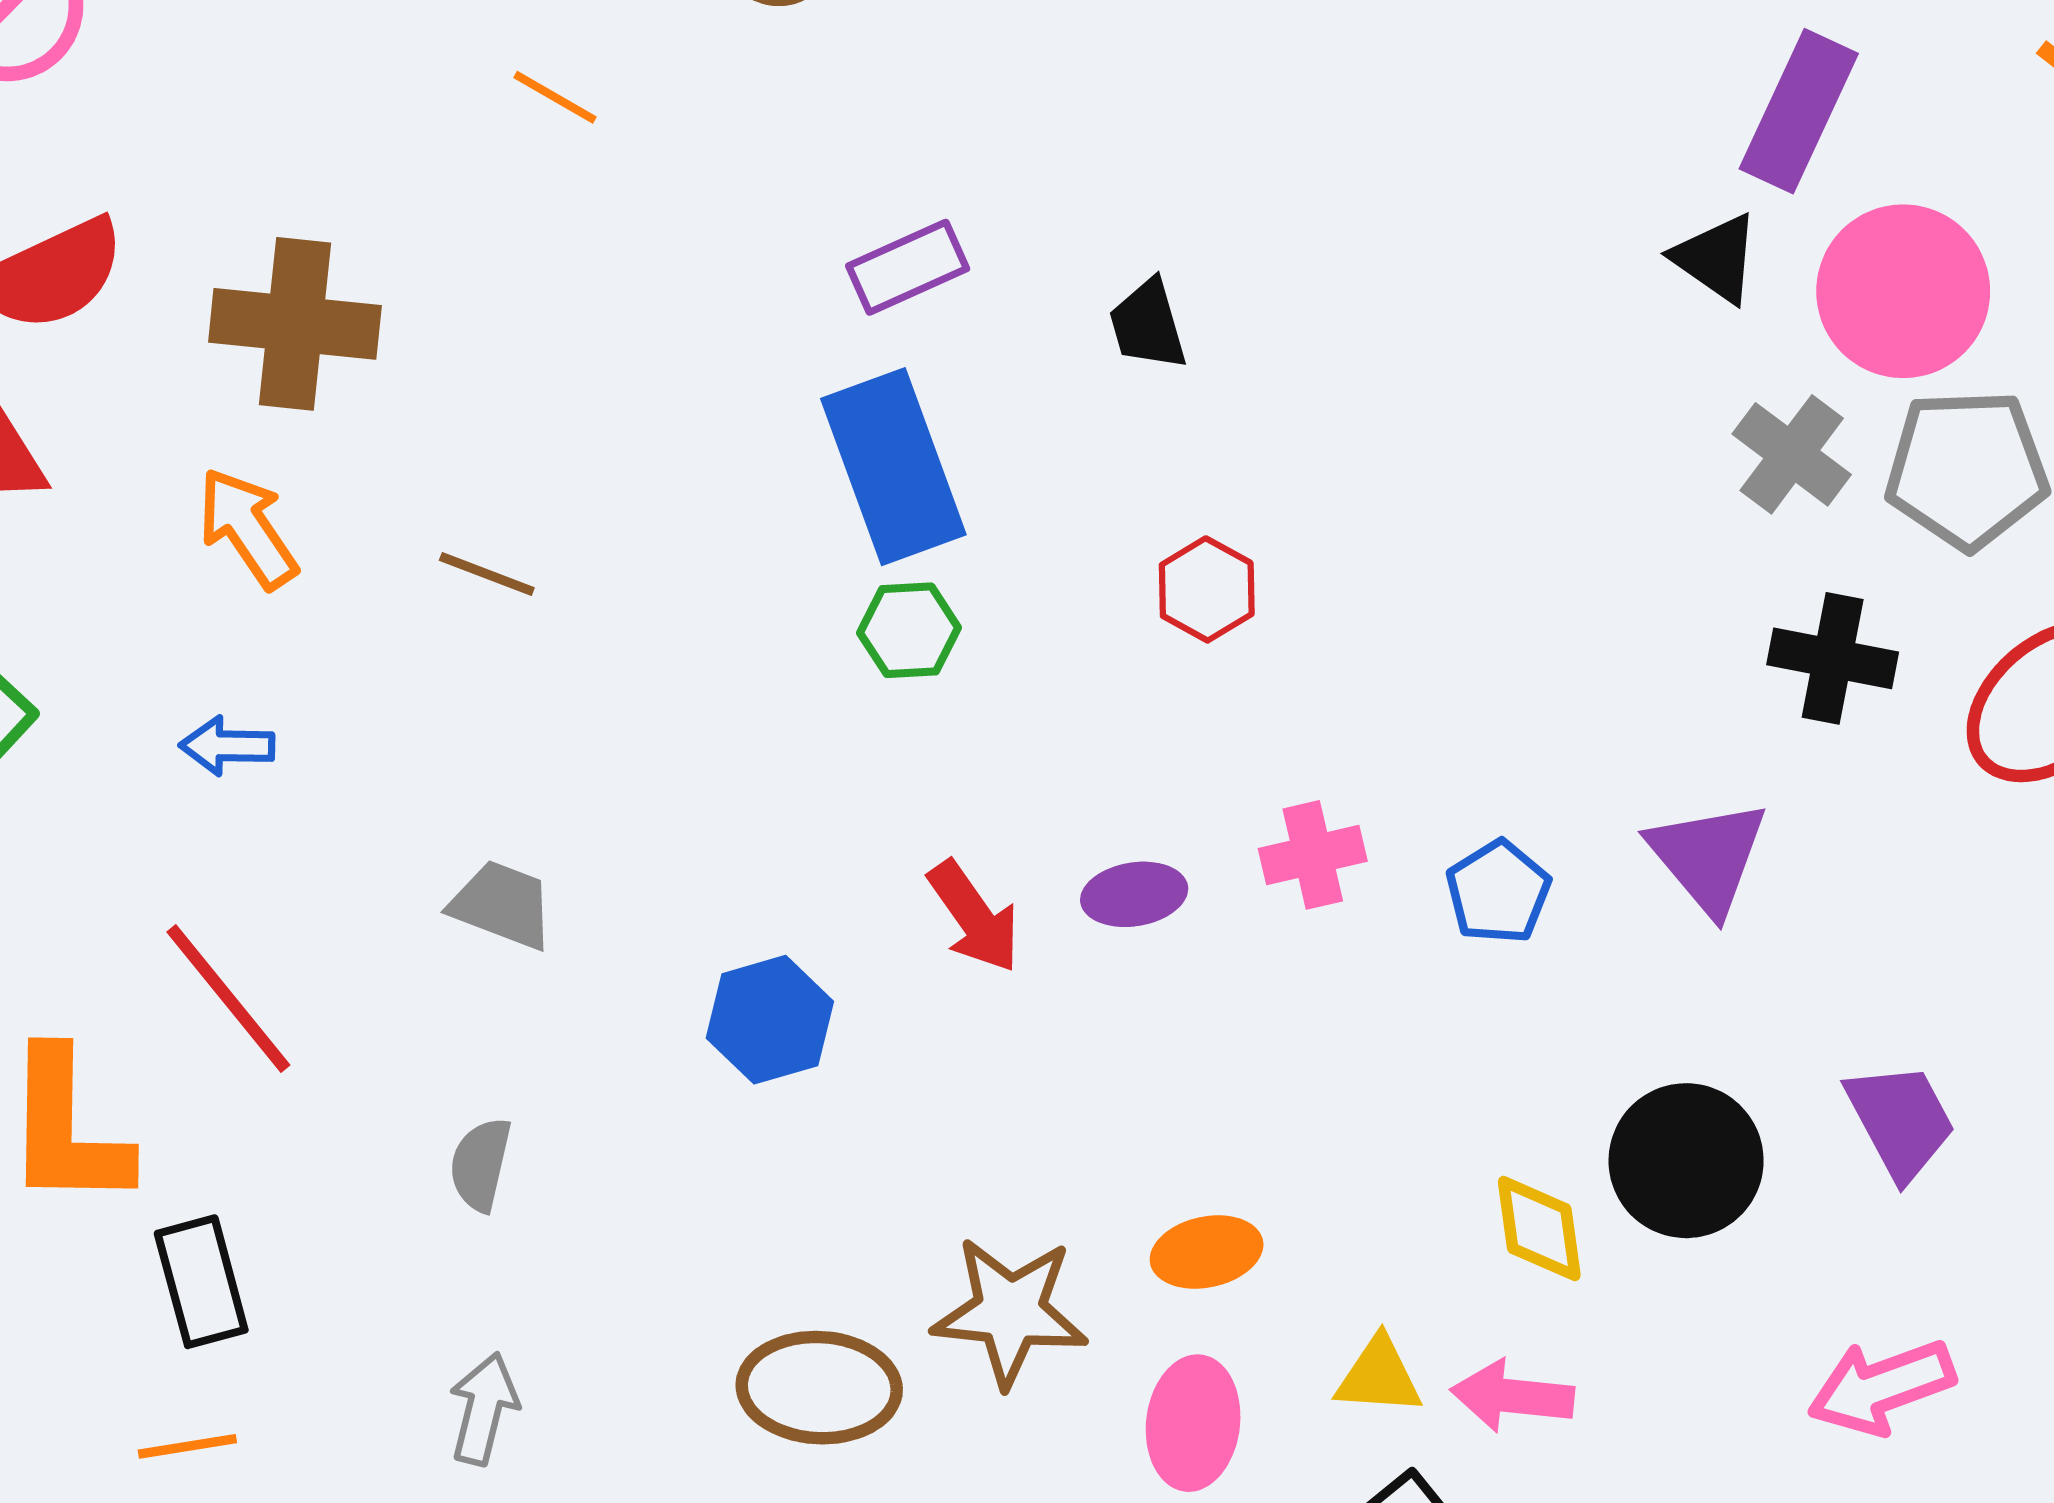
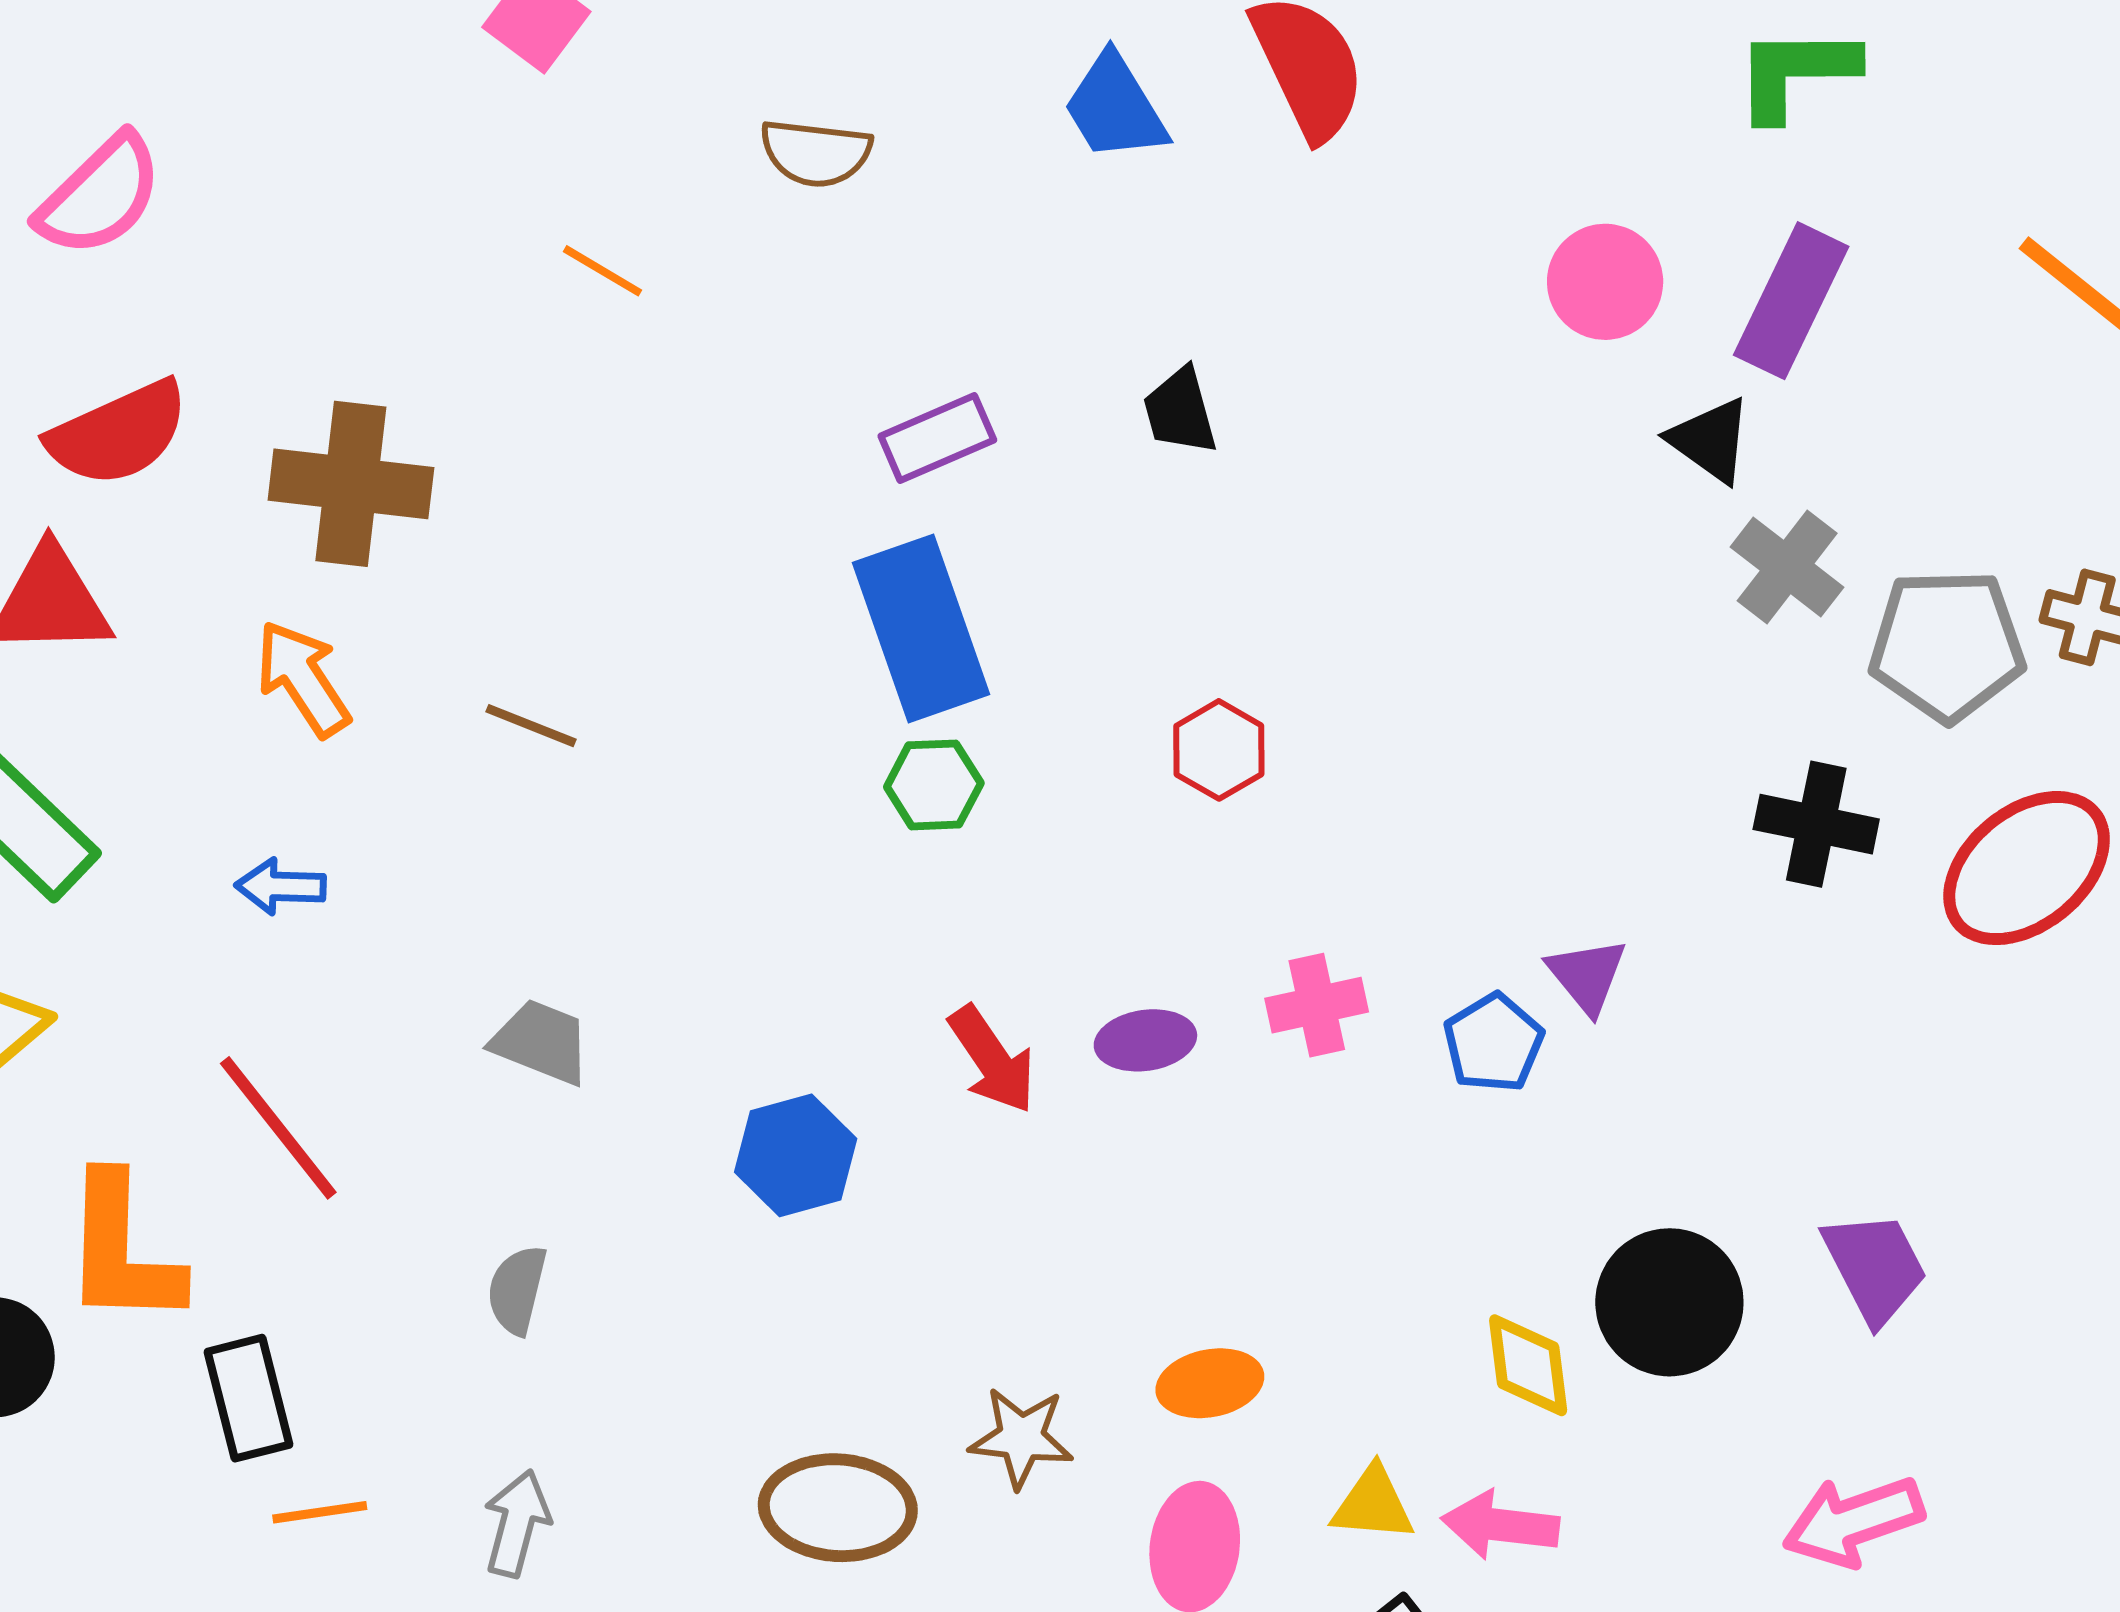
pink circle: (1903, 291) -> (1605, 282), moved, size x0.7
black trapezoid: (1148, 325) -> (1180, 411), moved
gray cross: (1792, 454) -> (1787, 567), moved
purple triangle: (1708, 857) -> (1587, 975), moved, size x0.7
brown star: (1010, 1312) -> (1021, 1438), size x0.7
orange line: (187, 1446) -> (320, 1512), moved

